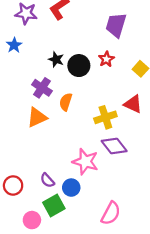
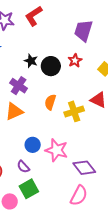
orange semicircle: (66, 102) -> (50, 102), moved
purple diamond: (114, 146) -> (84, 168), moved
blue circle: (71, 188) -> (33, 145), moved

